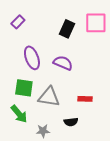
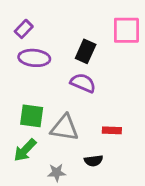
black rectangle: (67, 29) -> (86, 51), moved
purple ellipse: (32, 58) -> (34, 58), moved, turned -65
green arrow: (19, 114) -> (25, 150), turned 84

